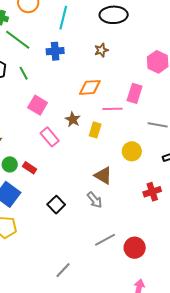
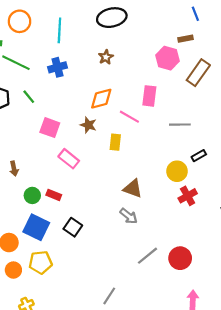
pink line: (112, 109) -> (129, 117), turned 42
brown star: (73, 119) -> (88, 125), moved
yellow circle: (132, 151) -> (177, 171), moved
black square: (56, 205) -> (73, 227), moved

